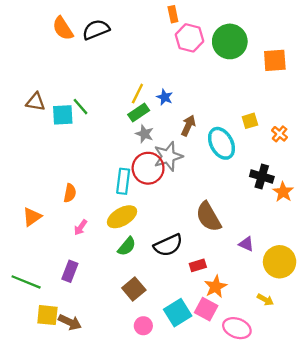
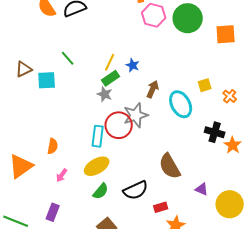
brown triangle: (36, 102) -> (24, 69), turned -36
green line: (81, 107) -> (68, 58), moved
gray star: (145, 134) -> (105, 94), moved
orange triangle: (32, 217) -> (21, 166), size x1.5

